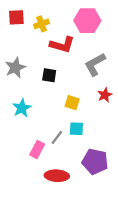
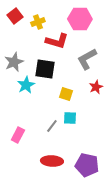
red square: (16, 17) -> (15, 16), turned -35
black square: (49, 75) -> (45, 69), size x1.5
cyan star: (22, 108) -> (26, 85), moved
pink rectangle: (37, 149) -> (18, 135), moved
purple pentagon: (95, 162) -> (87, 165), moved

